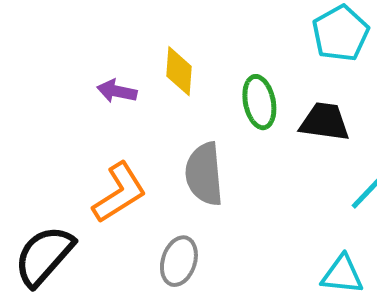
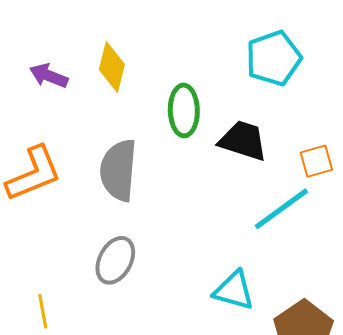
gray ellipse: (179, 261) -> (115, 260), moved

